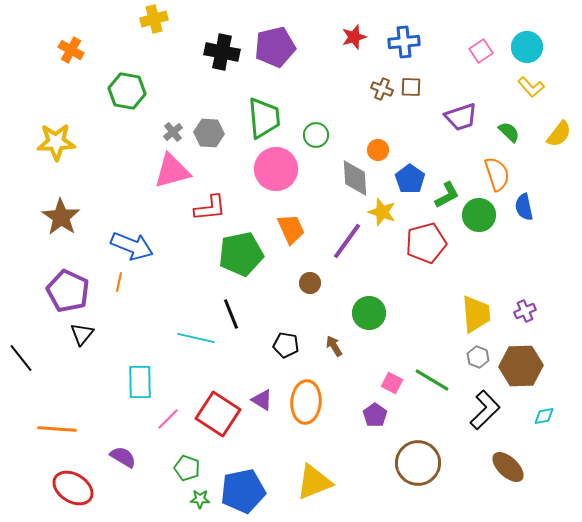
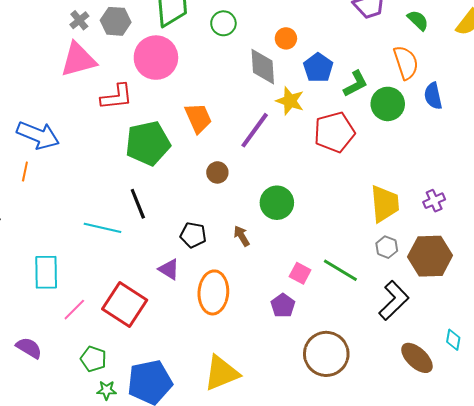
pink circle: (276, 169) -> (156, 58), moved
purple triangle: (262, 400) -> (169, 269), moved
cyan diamond: (544, 416) -> (453, 340), moved, turned -70

